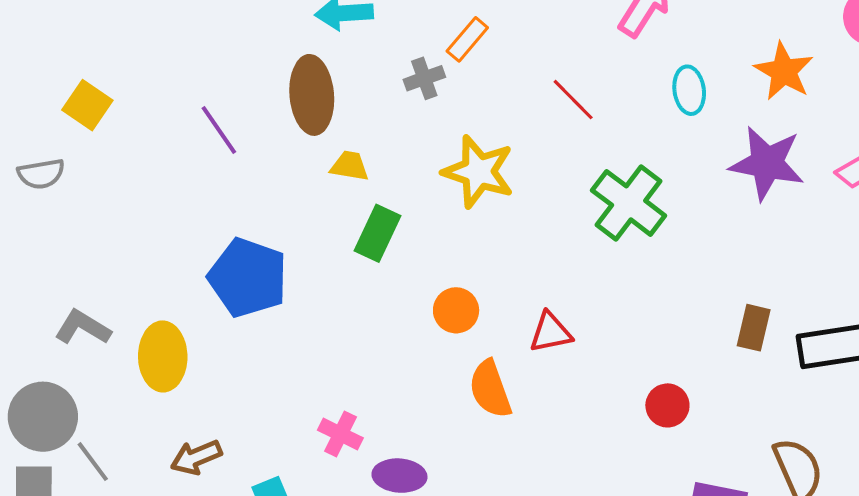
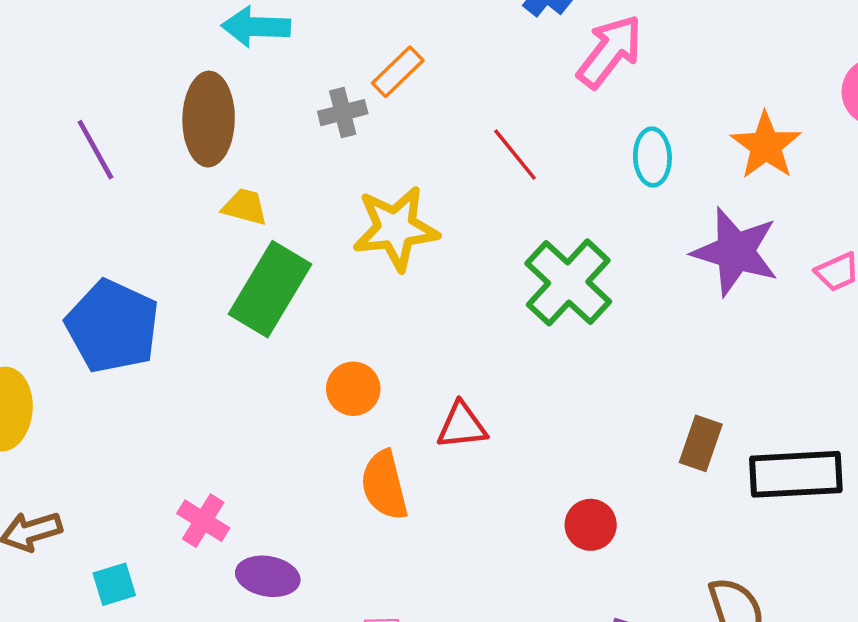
yellow star: (478, 172) -> (396, 228), turned -30
green rectangle: (378, 233) -> (270, 289), size x1.4

